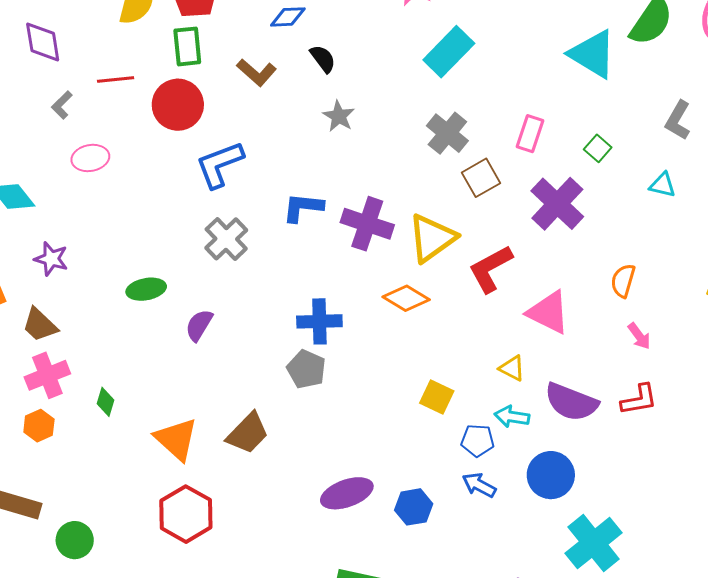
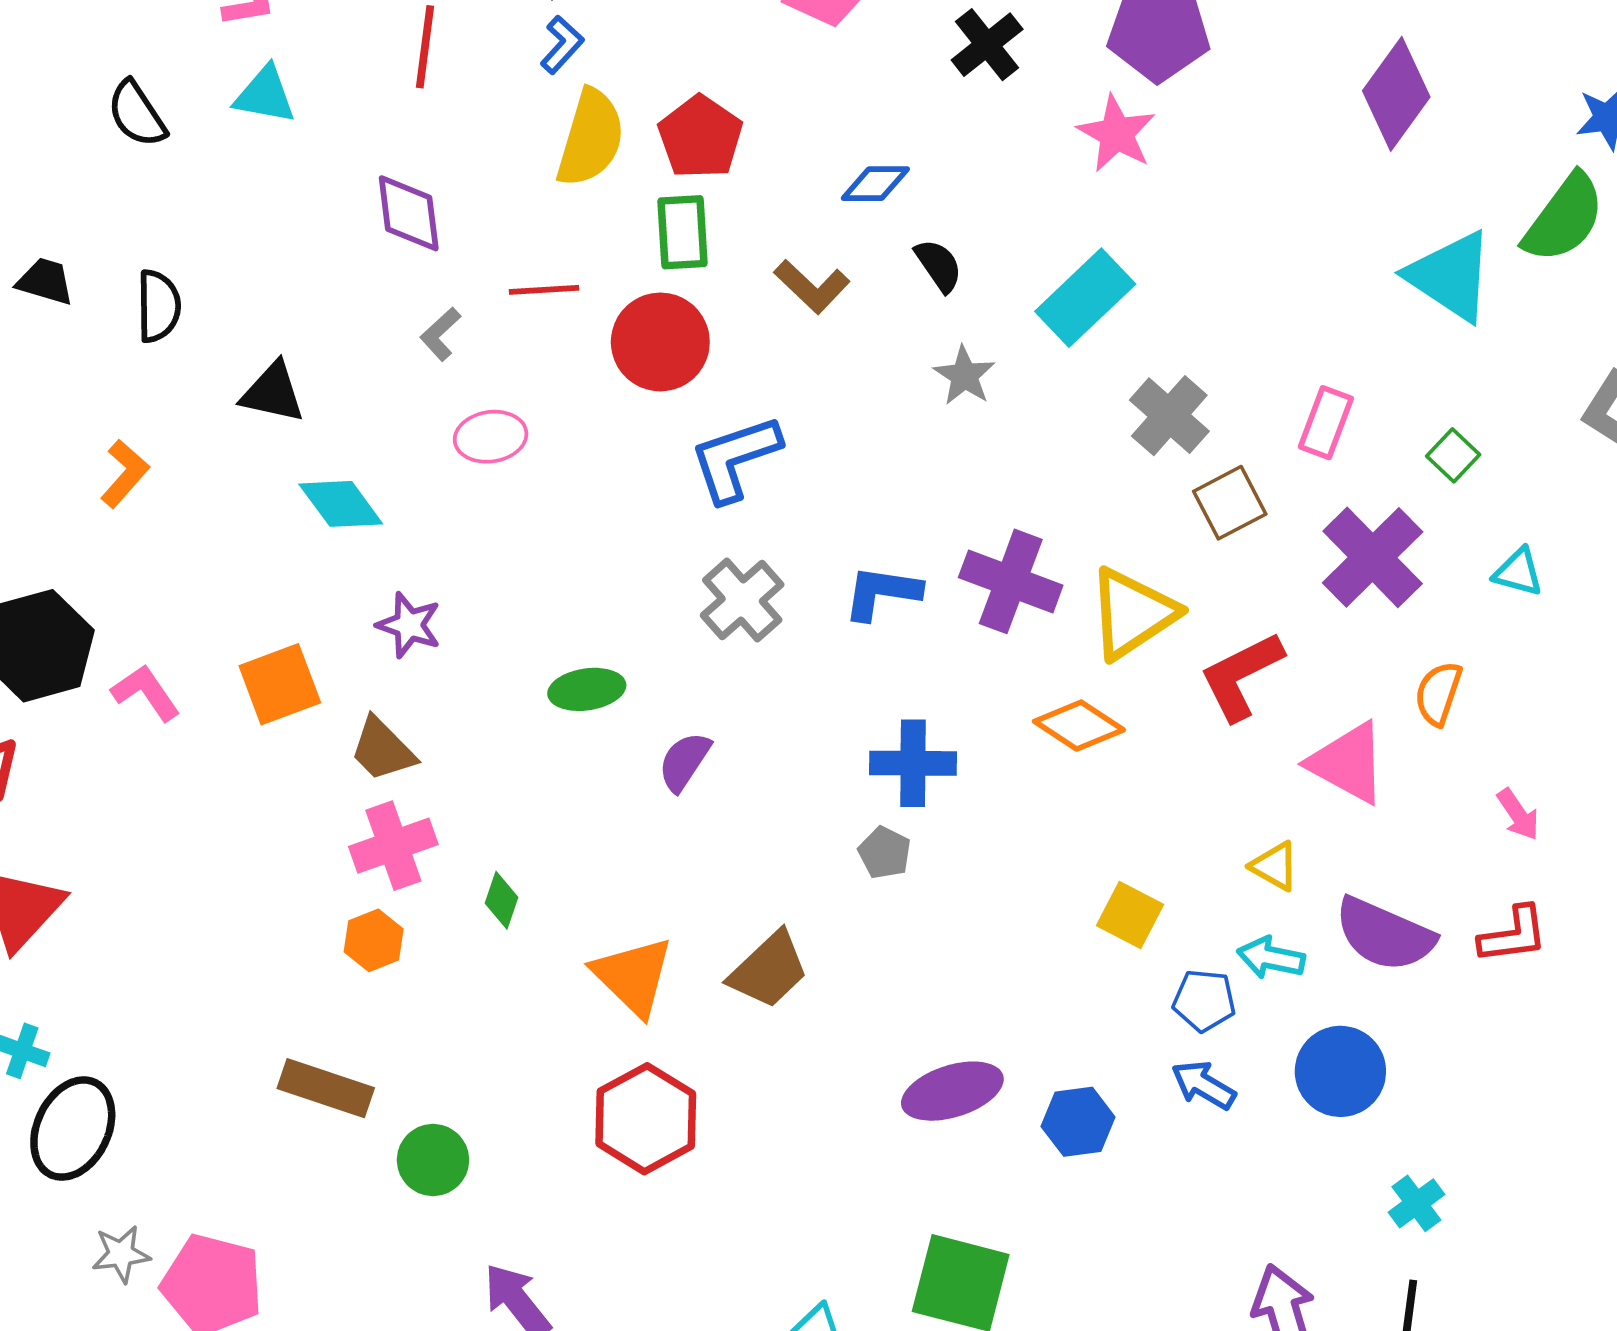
cyan rectangle: (449, 52) -> (1085, 298), moved
cyan triangle: (663, 185) -> (1518, 572), moved
blue L-shape: (303, 207) -> (882, 593), moved
orange semicircle: (623, 281) -> (1438, 693), moved
gray pentagon: (306, 369) -> (885, 853), size x0.7
cyan cross: (594, 543) -> (1416, 1203), size x0.5

